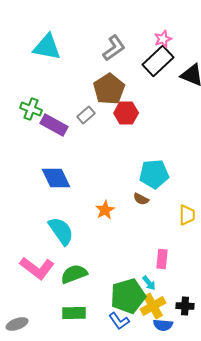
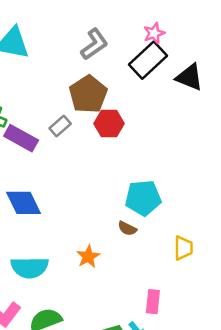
orange star: (105, 210) -> (88, 256), moved
cyan semicircle: (61, 231) -> (30, 267), turned 124

